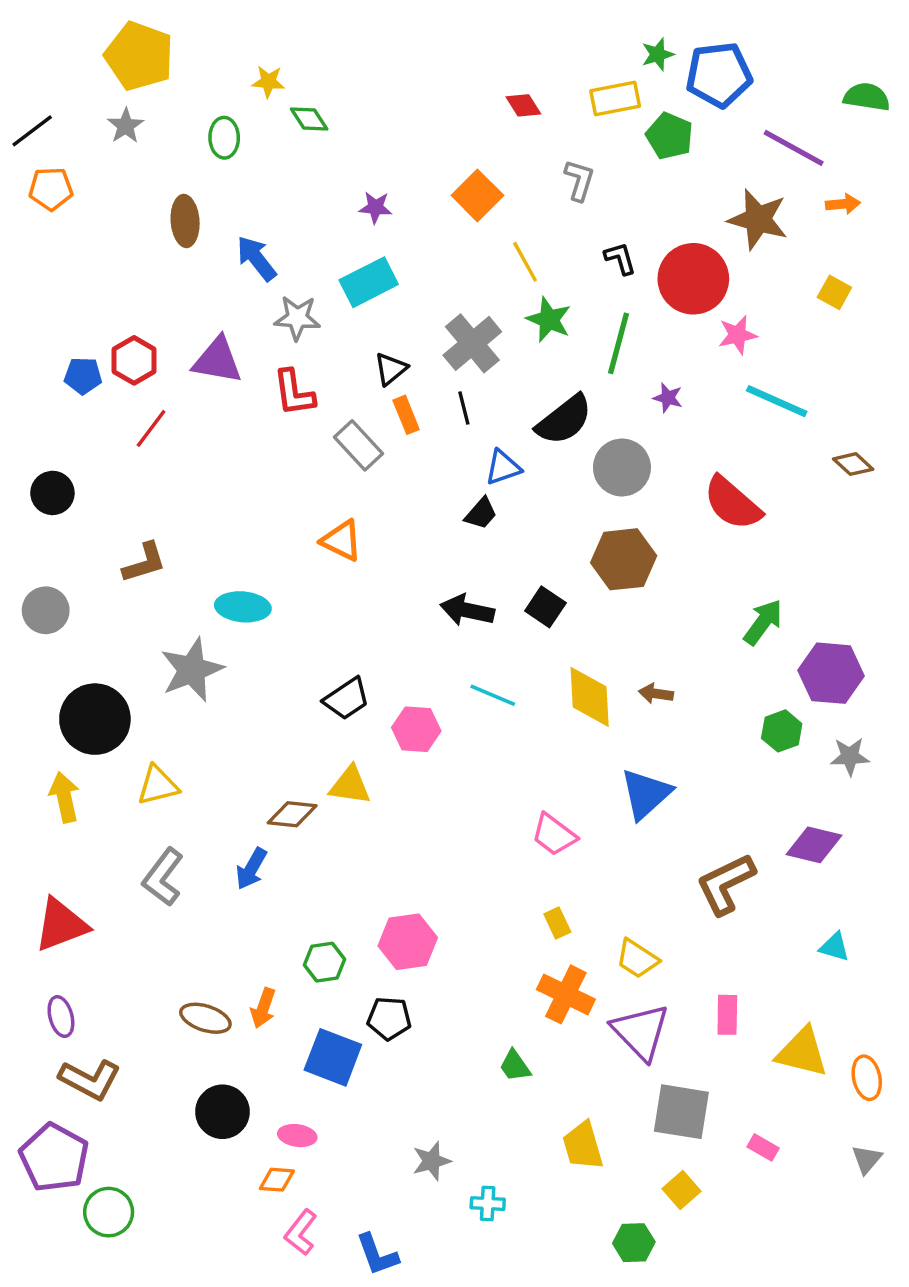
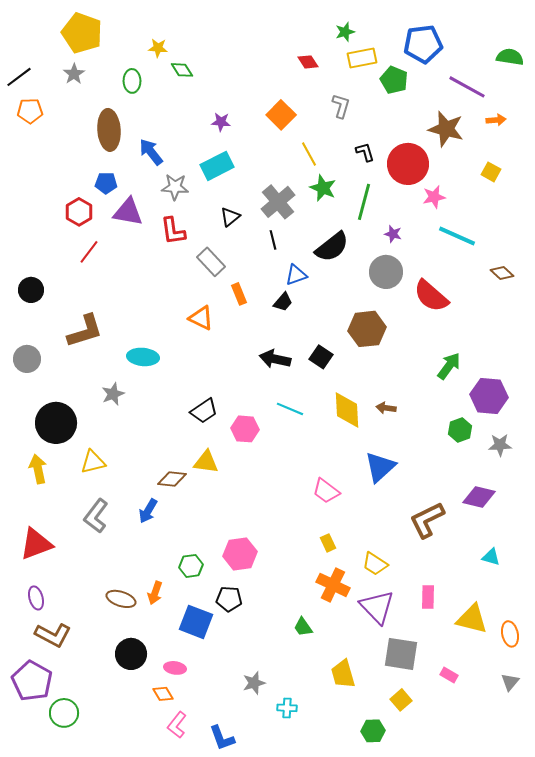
green star: (658, 54) -> (345, 32), moved
brown ellipse: (185, 221) -> (109, 130), size x1.4
blue pentagon: (83, 376) -> (106, 183), moved
orange rectangle: (406, 415) -> (239, 294), moved
gray circle: (622, 467) -> (386, 272), moved
brown L-shape: (144, 563) -> (85, 331), size x1.4
gray star: (192, 670) -> (113, 394), size x0.6
orange diamond: (277, 1180) -> (163, 694), turned 55

